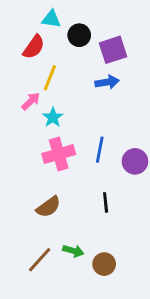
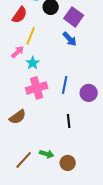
purple square: (113, 50) -> (74, 17), turned -36
blue arrow: (107, 82) -> (70, 39), turned 56
brown semicircle: (48, 207) -> (18, 117), moved

